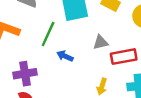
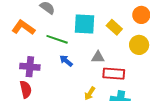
green line: (48, 34) -> (57, 39), turned 70

